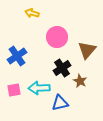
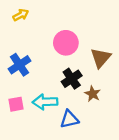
yellow arrow: (32, 13) -> (21, 15), moved, turned 136

